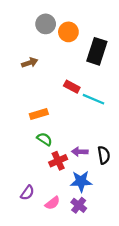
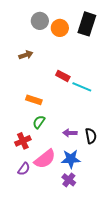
black rectangle: (97, 51) -> (87, 24), moved
orange rectangle: (39, 114) -> (34, 100), turned 35
green semicircle: (44, 139) -> (39, 122), turned -88
red cross: (58, 161) -> (23, 141), moved
pink semicircle: (52, 203) -> (45, 159), moved, size x1.6

